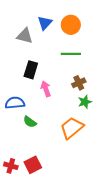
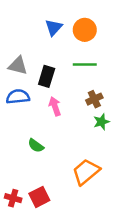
gray triangle: (25, 36) -> (18, 66), moved
black rectangle: (31, 70) -> (47, 76), moved
blue semicircle: (15, 103) -> (18, 97), moved
orange trapezoid: (72, 128) -> (86, 172), moved

